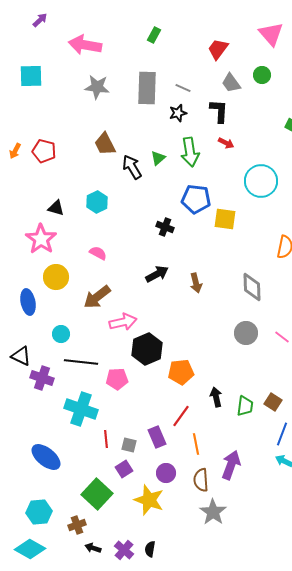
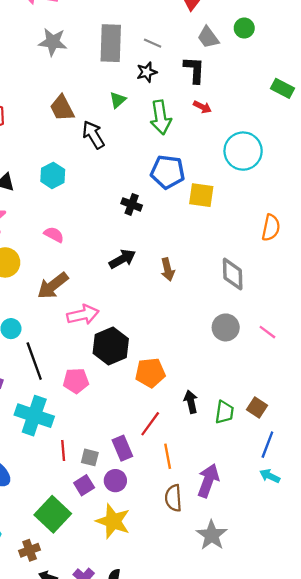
green triangle: (158, 158) -> (118, 100), moved
black line: (81, 362) -> (34, 361), turned 64
purple circle: (166, 473) -> (115, 481), moved
gray star: (213, 512) -> (212, 535), moved

